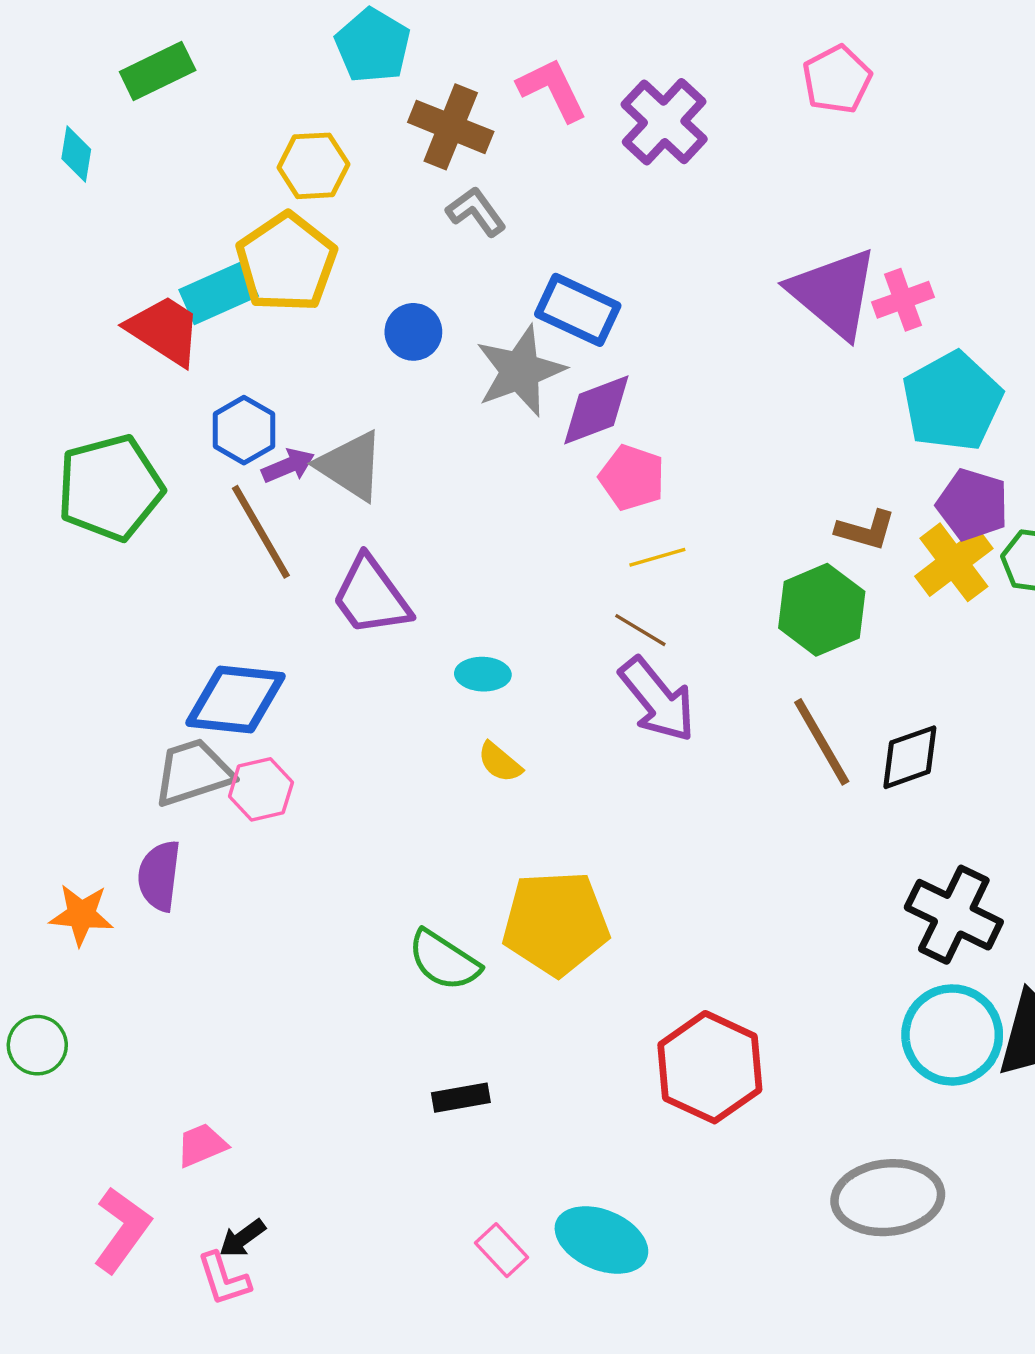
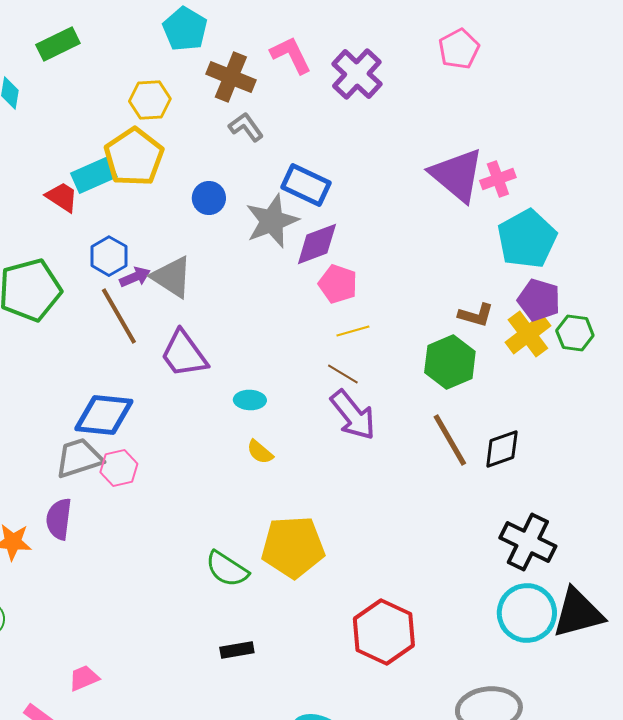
red trapezoid: (164, 330) -> (62, 197), size x0.7

